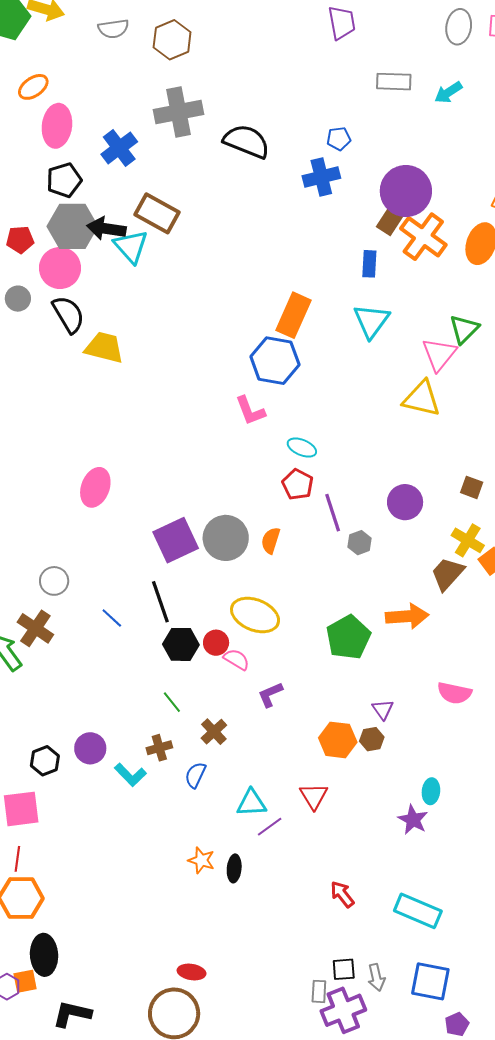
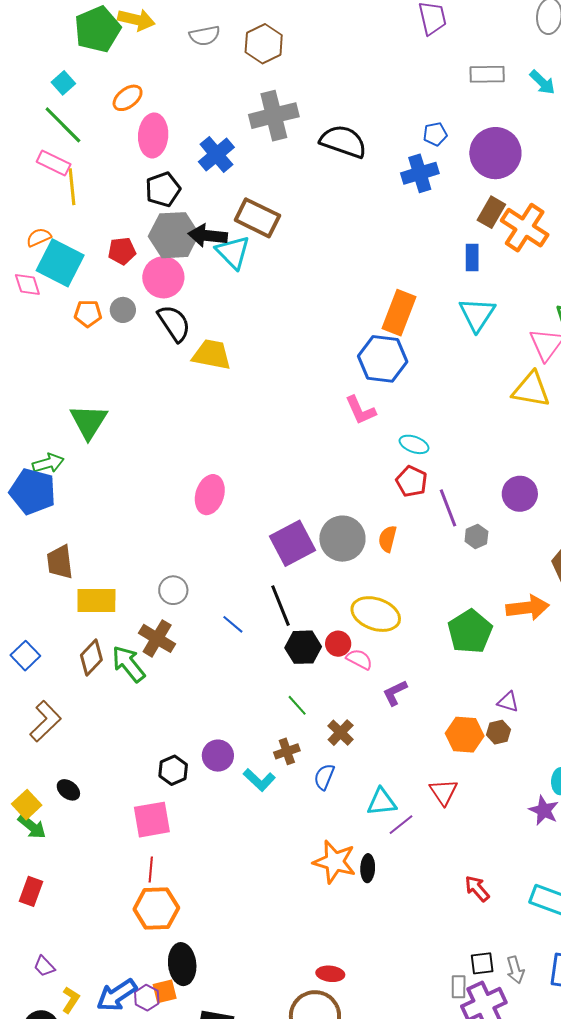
cyan arrow: (448, 92) -> (542, 82), turned -100
purple circle: (406, 191) -> (495, 153), moved
purple triangle: (383, 710) -> (508, 702), turned -35
orange star: (201, 860) -> (335, 862), size x1.6

